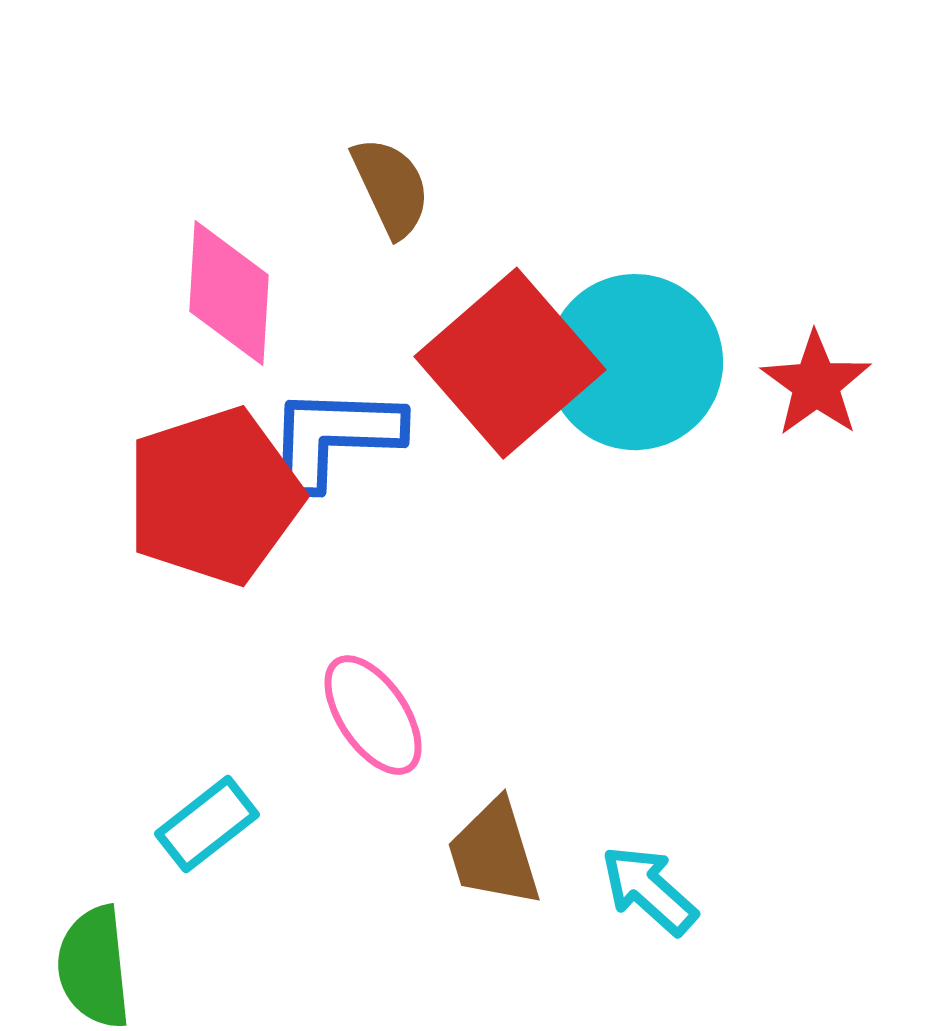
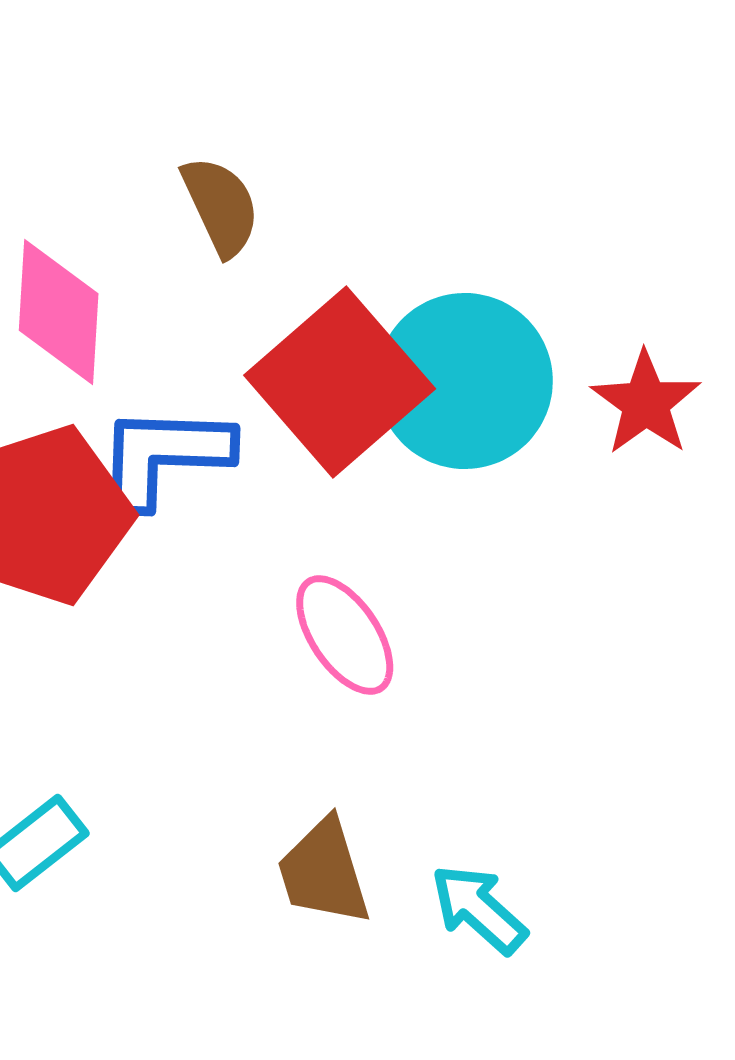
pink ellipse: (373, 715) -> (345, 635), moved

